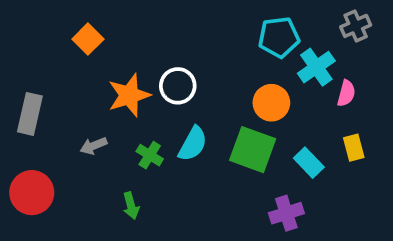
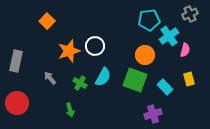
gray arrow: (94, 146) -> (50, 78), turned 72

